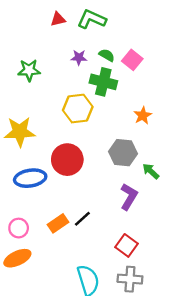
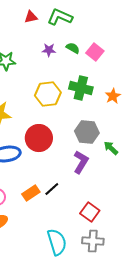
green cross: (103, 82) -> (81, 88), moved
orange star: (143, 115) -> (113, 96), moved
purple L-shape: (129, 197) -> (81, 162), moved

